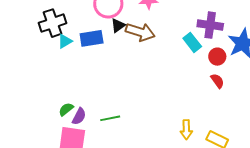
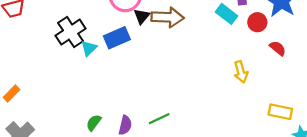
red semicircle: (217, 81) -> (278, 48), moved
green semicircle: (66, 109) -> (94, 123), moved
yellow arrow: (186, 130) -> (241, 72), moved

